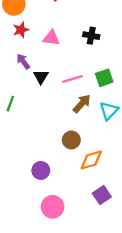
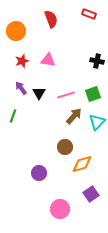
red star: (21, 30) -> (22, 61), moved
black cross: (91, 36) -> (97, 61), moved
purple arrow: (23, 61) -> (21, 88), moved
pink circle: (53, 207) -> (60, 209), moved

